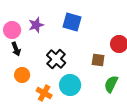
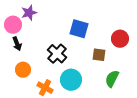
blue square: (72, 22) -> (79, 29), moved
purple star: (36, 25) -> (29, 13), moved

